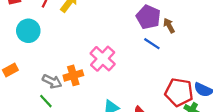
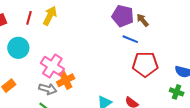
pink cross: (103, 59) -> (52, 66), moved
red pentagon: (179, 92) -> (145, 64), moved

